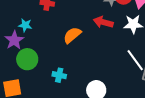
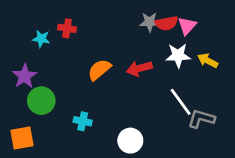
red arrow: (103, 22) -> (139, 68), moved, turned -30
cyan star: (25, 25) -> (41, 39), moved

